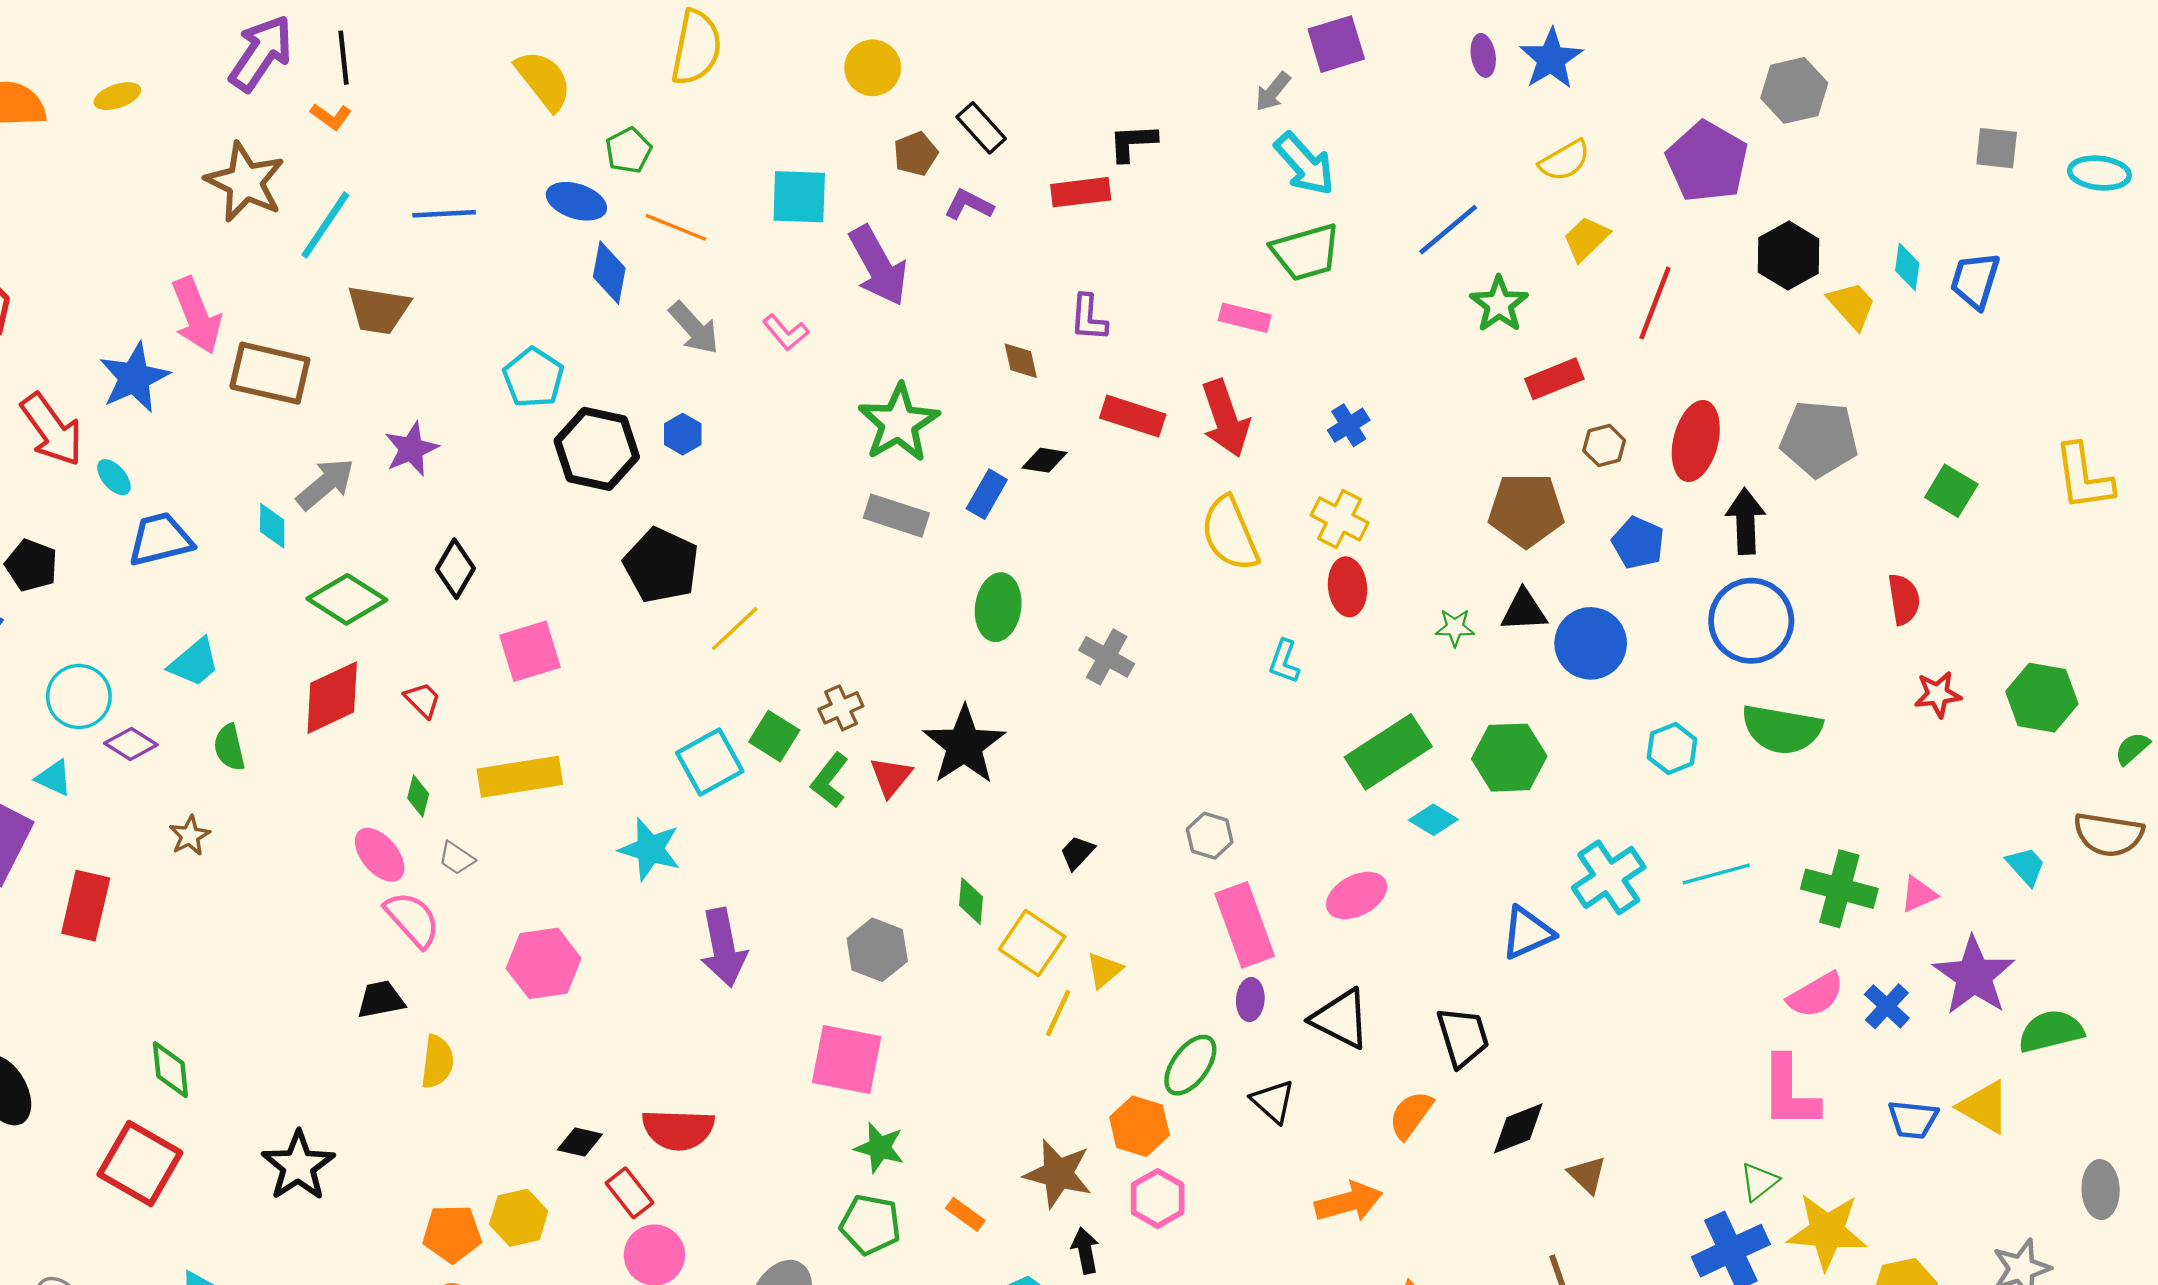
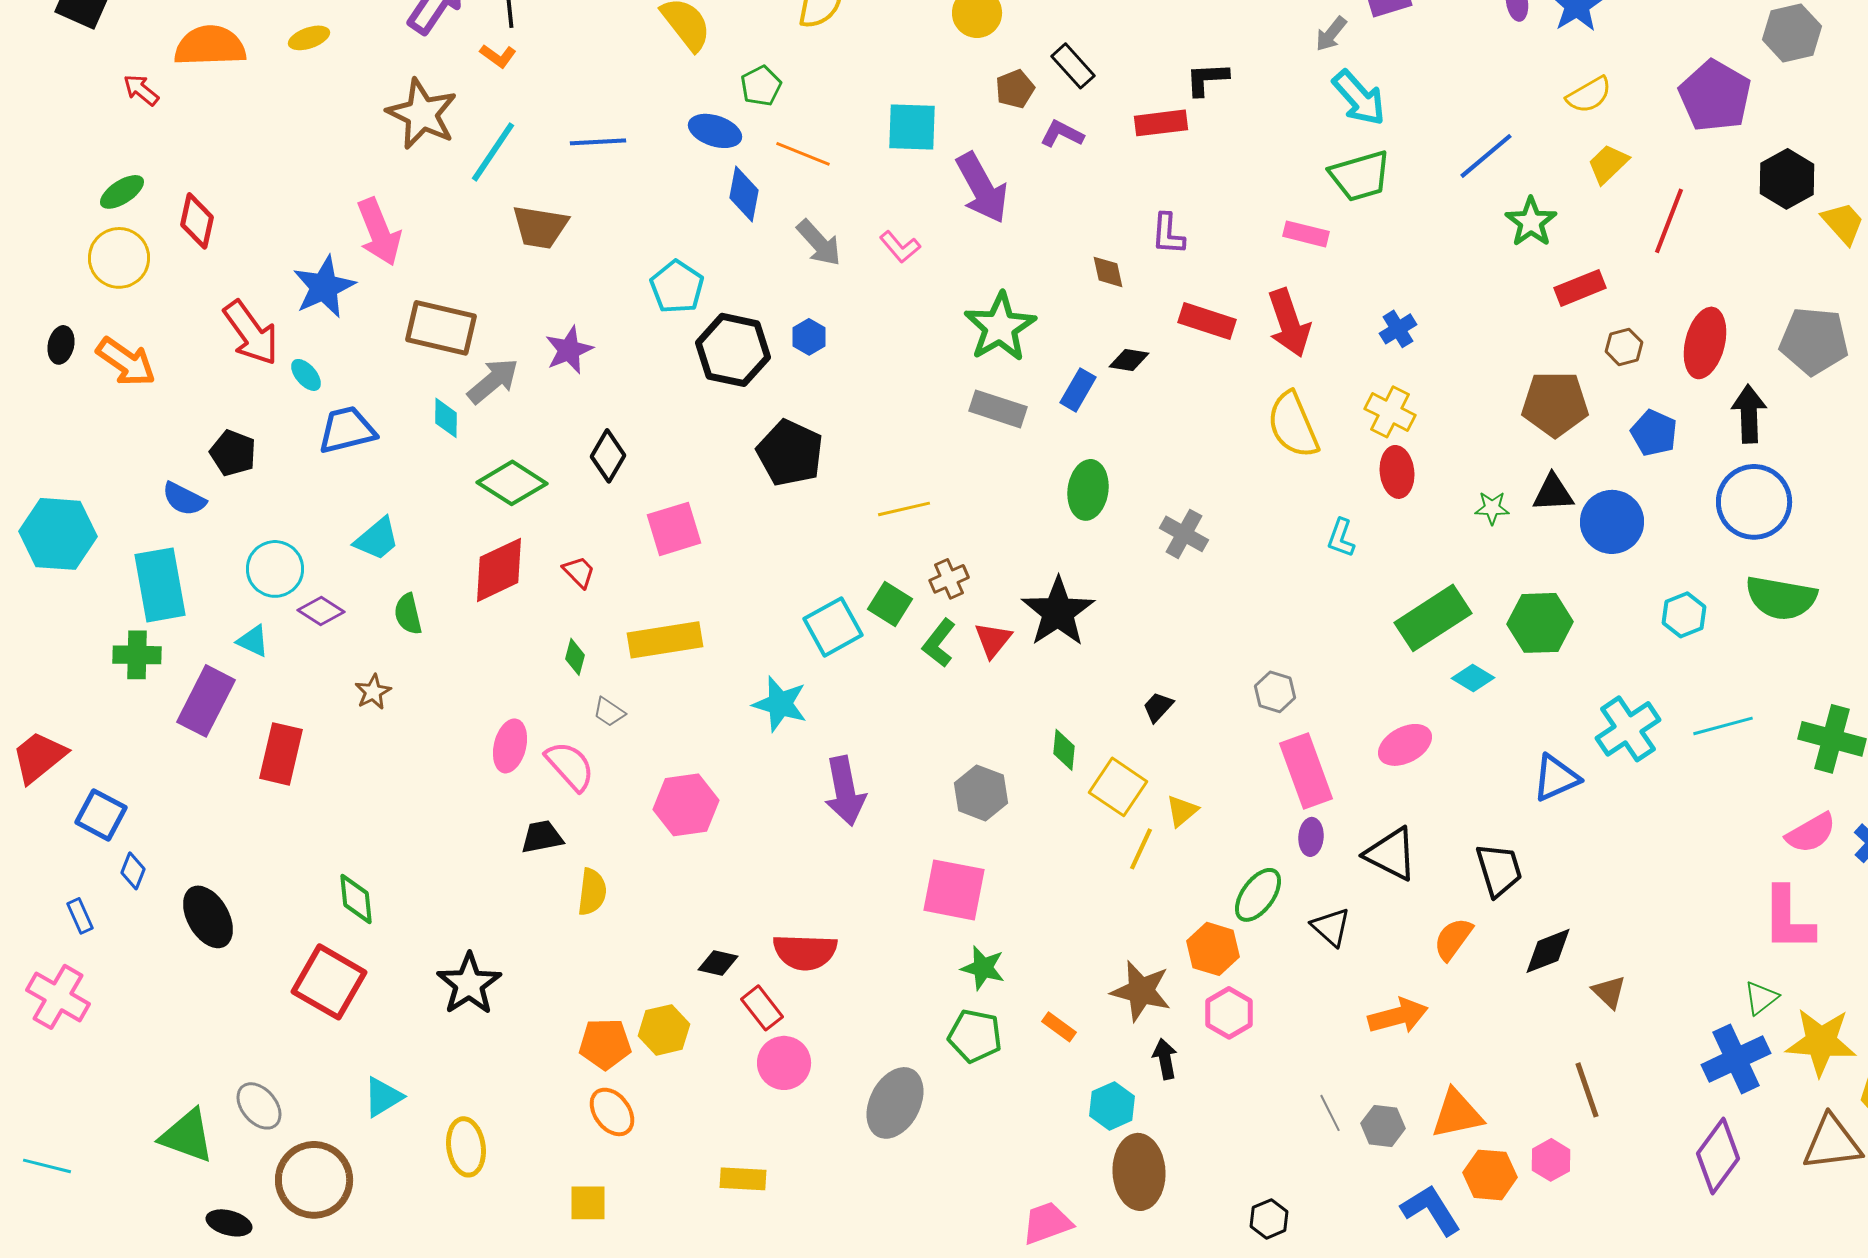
brown rectangle: (270, 373) -> (441, 328), moved
yellow line: (735, 629) -> (904, 509), moved, turned 30
pink ellipse: (380, 855) -> (510, 746), moved, turned 54

